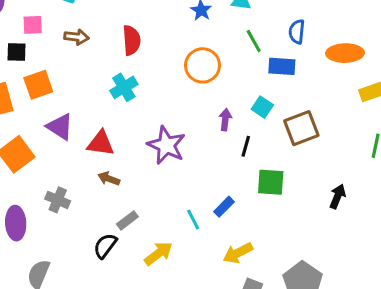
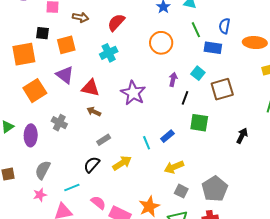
red semicircle: (131, 40) -> (116, 22), turned -138
black square: (16, 52) -> (42, 33), moved
orange square: (38, 85) -> (66, 45), moved
black semicircle: (105, 246) -> (92, 165), moved

